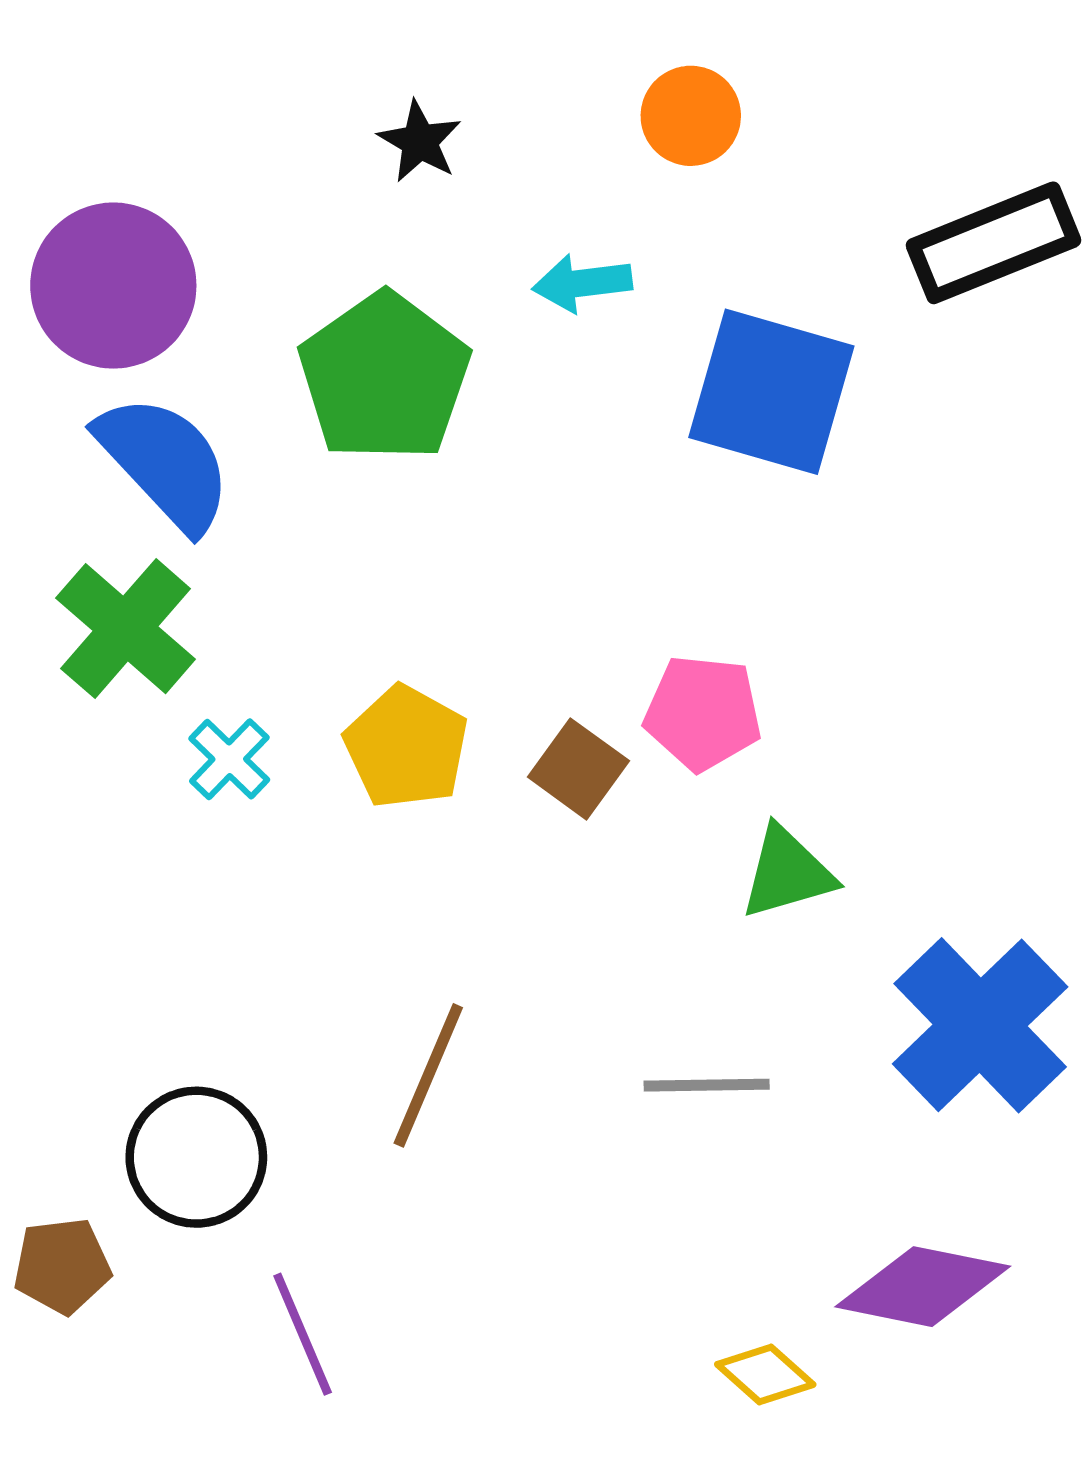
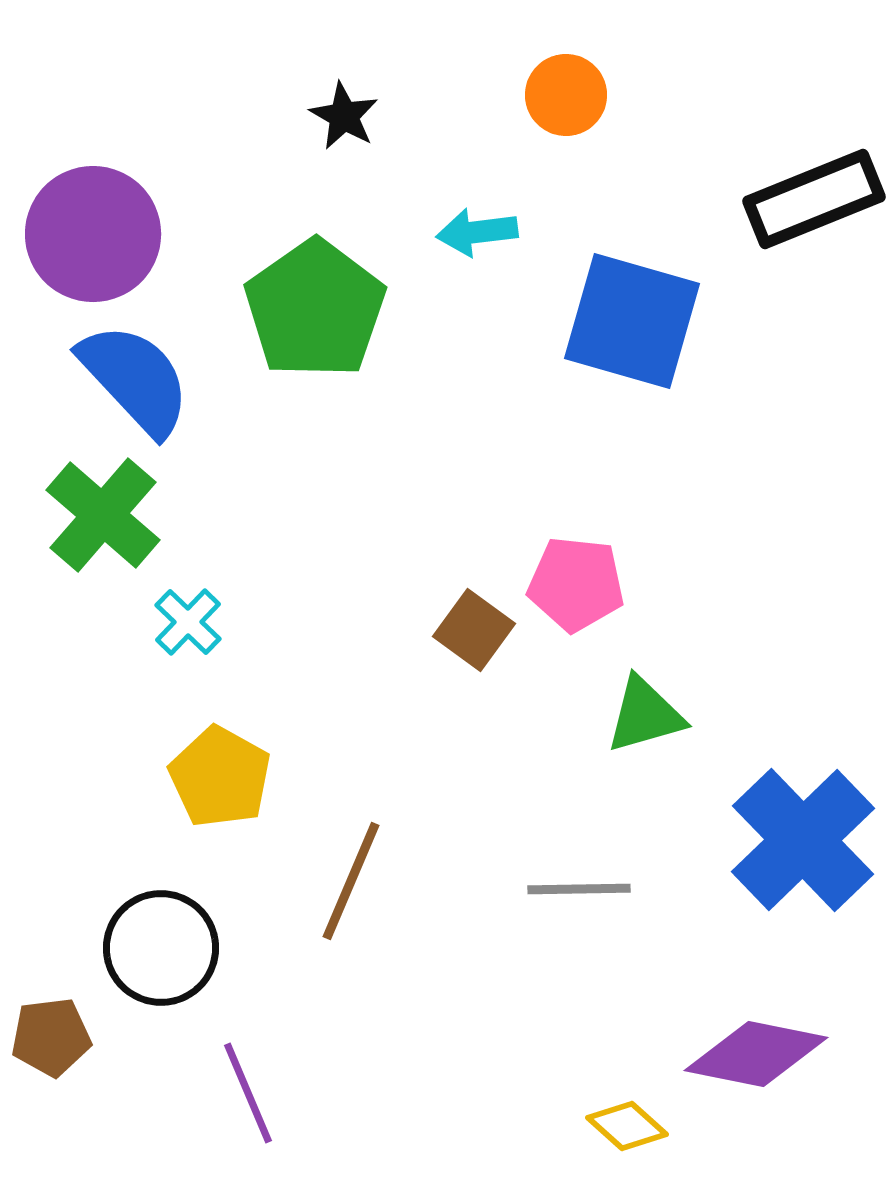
yellow pentagon: (406, 747) -> (220, 777), moved

